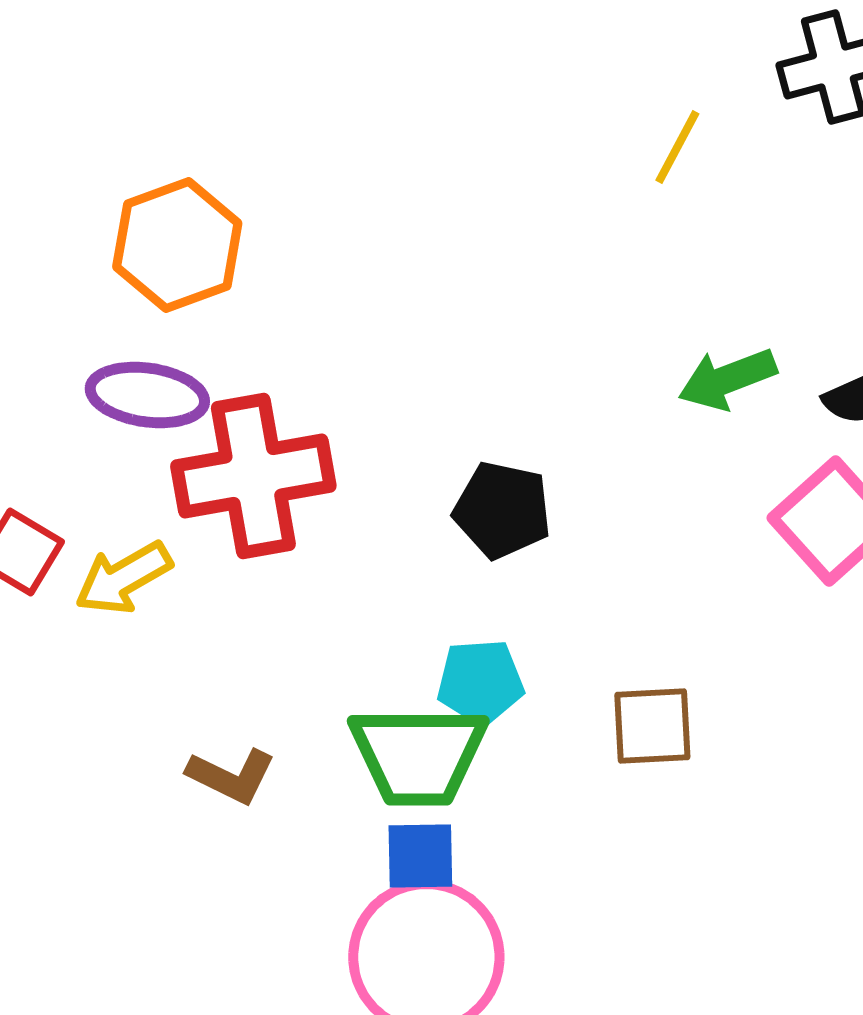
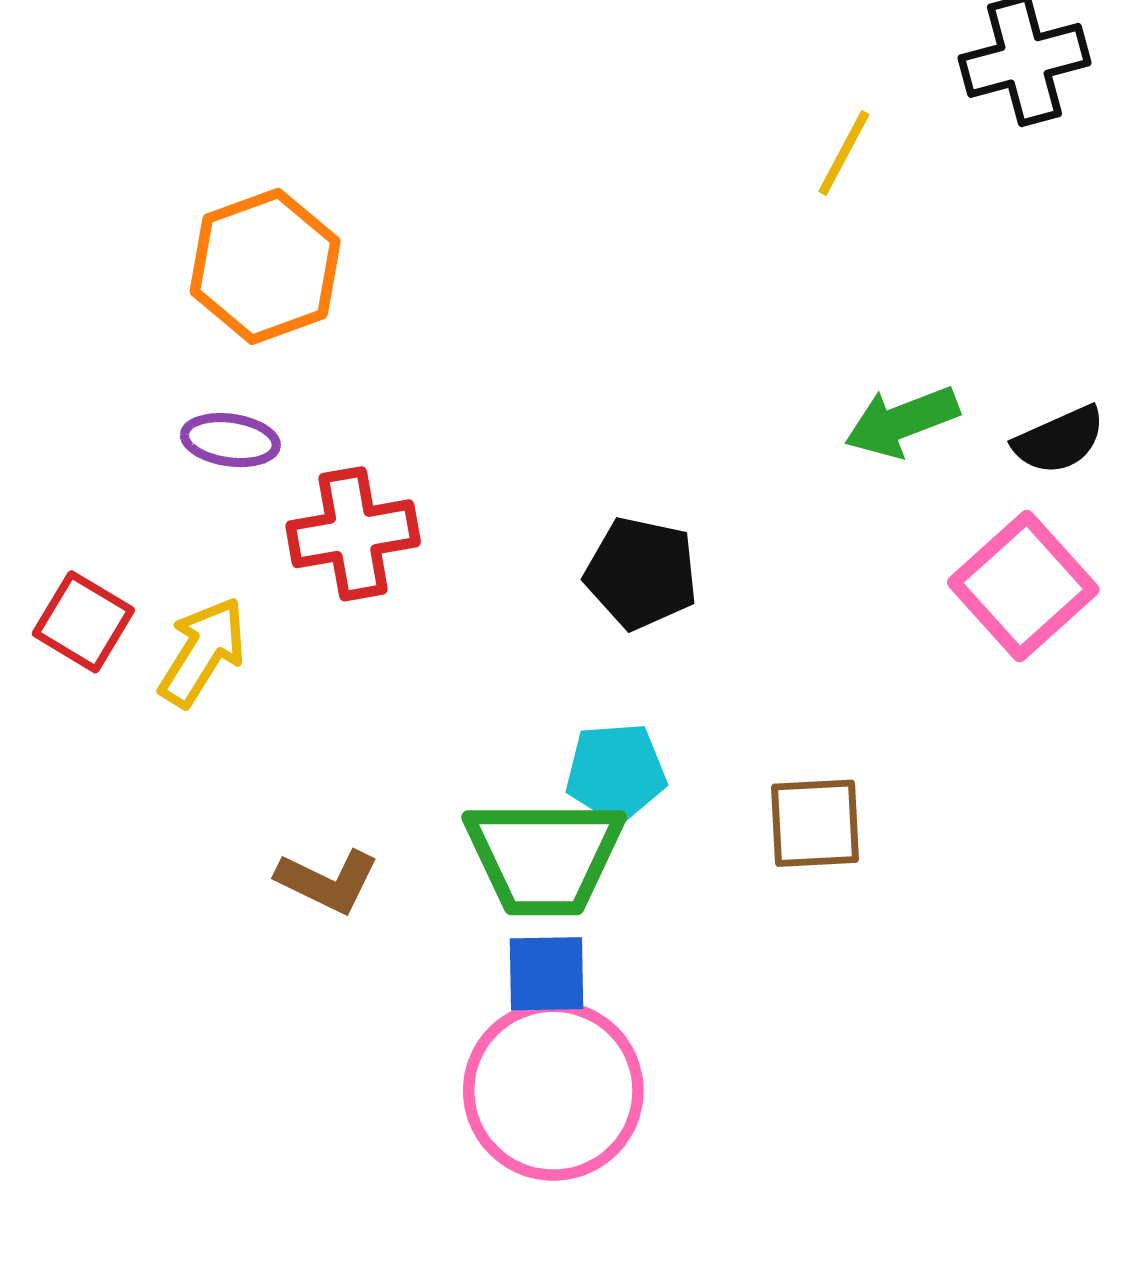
purple ellipse: (147, 395) -> (230, 440), size x0.7
red cross: (253, 476) -> (353, 534), size x0.7
yellow arrow: (123, 578) -> (203, 652), turned 152

